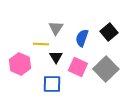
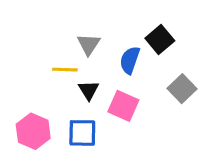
black square: (109, 32) -> (160, 40), moved
pink hexagon: (20, 64) -> (33, 131), moved
gray square: (106, 69) -> (182, 89), moved, size x0.7

